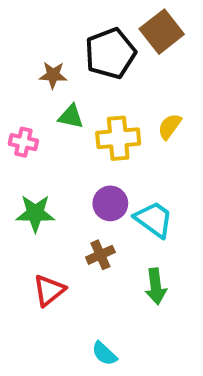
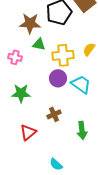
brown star: (53, 75) -> (30, 23), size x1.5
purple circle: (110, 203) -> (58, 78), moved
cyan trapezoid: (154, 219) -> (81, 84), moved

